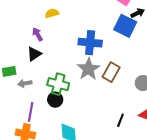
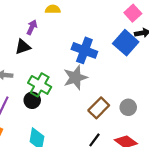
purple arrow: (38, 34) -> (32, 27), turned 40
brown rectangle: (111, 72) -> (99, 108), moved

